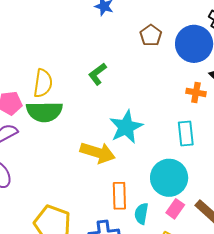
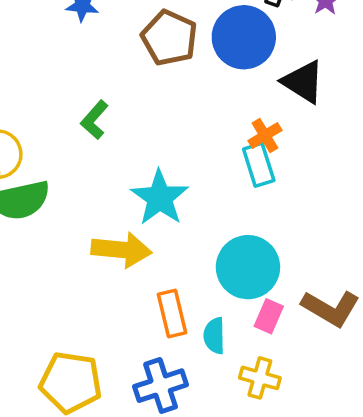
brown pentagon: (151, 35) -> (169, 38), size x1.5
orange cross: (196, 92) -> (265, 135), moved, turned -30
cyan rectangle: (186, 134) -> (259, 165), moved

